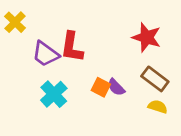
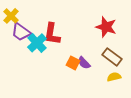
purple trapezoid: (45, 54) -> (21, 32), moved
cyan cross: (54, 94) -> (37, 43), moved
yellow semicircle: (158, 107) -> (114, 77), turned -32

